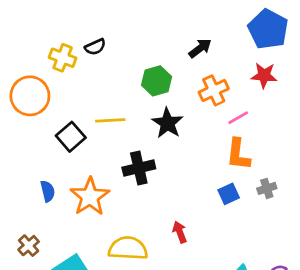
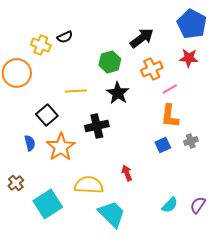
black arrow: (200, 48) -> (142, 38), size x1.4
black square: (71, 137) -> (47, 115), moved

